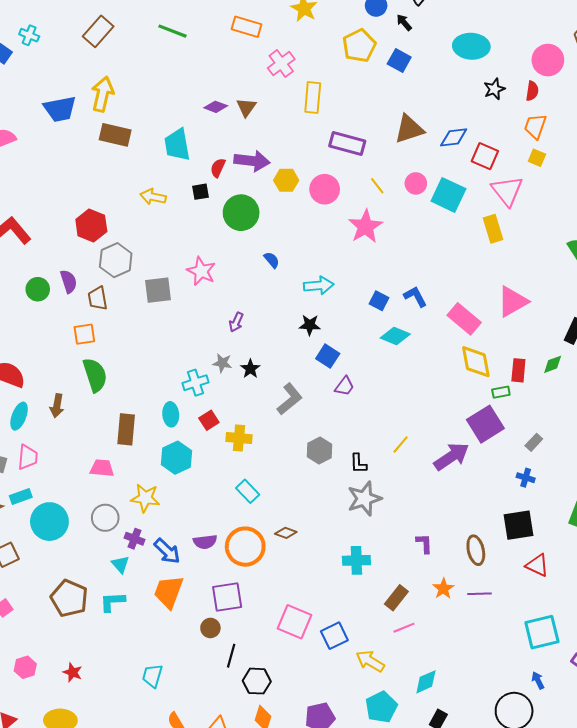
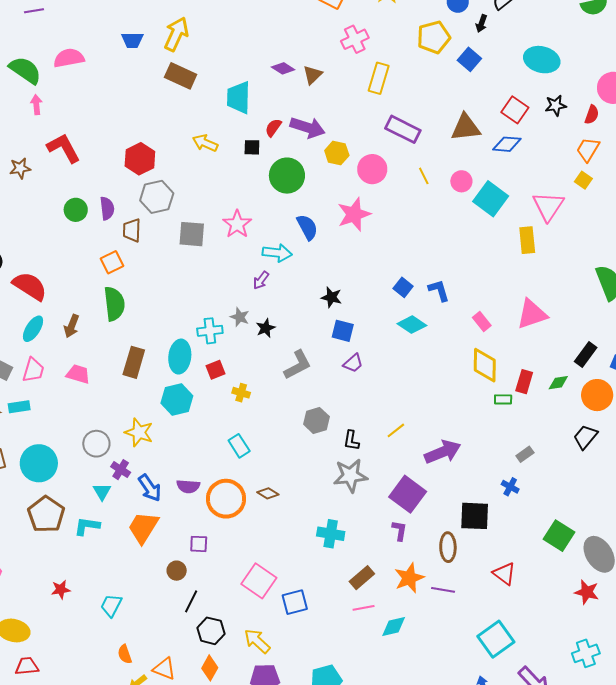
black arrow: (404, 22) -> (481, 24), turned -132
blue trapezoid: (60, 109) -> (132, 40), size x0.7
red square: (485, 156) -> (515, 110), moved
pink star: (366, 226) -> (354, 214), moved
blue semicircle: (272, 260) -> (307, 227), size x1.5
cyan arrow: (319, 285) -> (277, 253), moved
pink rectangle: (464, 319) -> (482, 321), size x0.6
orange square: (84, 334) -> (112, 262), turned -30
blue square: (328, 356) -> (343, 331), turned -30
cyan ellipse: (171, 414) -> (180, 357), size x1.4
purple square: (485, 424) -> (408, 494), moved, turned -33
yellow cross: (239, 438) -> (241, 393), size x0.7
pink trapezoid: (102, 468) -> (78, 374), moved
cyan circle: (49, 522) -> (39, 463), moved
black square: (518, 525) -> (475, 516), moved
orange star: (443, 589) -> (409, 578), size x1.4
purple square: (227, 597) -> (199, 544), size x0.6
cyan square: (542, 632) -> (496, 639), turned -33
yellow arrow: (370, 661) -> (257, 641), moved
red star: (73, 672) -> (61, 590), moved, turned 30
cyan diamond: (426, 682) -> (394, 626), moved

